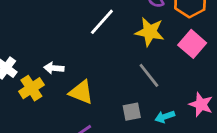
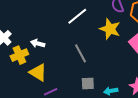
gray line: (149, 75) -> (80, 53), moved
yellow triangle: (81, 92) -> (38, 72), moved

